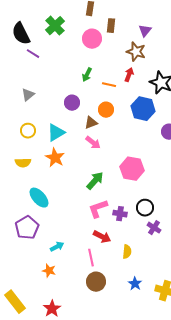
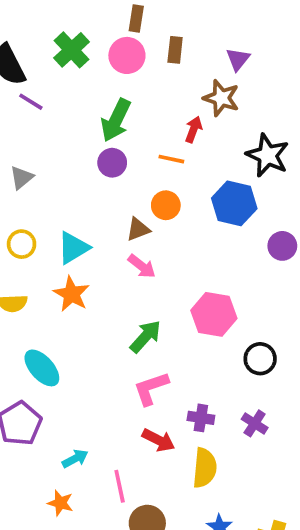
pink circle: (92, 39) -> (127, 55), moved
green arrow: (87, 75) -> (116, 120), moved, size x1.6
red arrow: (129, 75) -> (194, 129), moved
purple circle: (72, 103) -> (112, 163), moved
black circle: (145, 208) -> (260, 359), moved
purple cross: (120, 214) -> (201, 418), moved
yellow semicircle: (127, 252) -> (205, 468), size x1.5
pink line: (91, 258) -> (120, 486), moved

